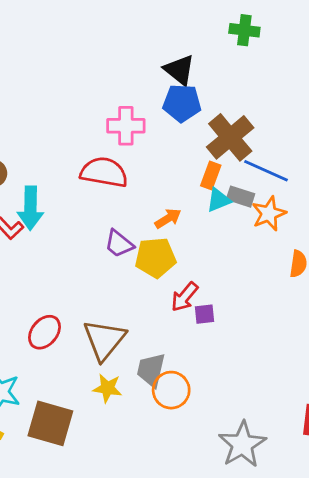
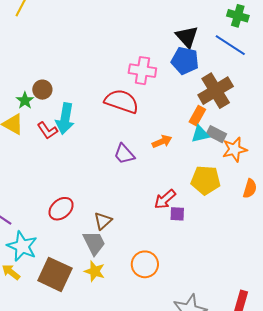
blue line: (266, 171) -> (230, 45), moved
yellow pentagon: (155, 258) -> (206, 180), moved
brown triangle: (104, 340) -> (103, 221), size x0.6
gray trapezoid: (151, 370) -> (94, 243), moved, turned 132
yellow star: (107, 388) -> (95, 271), moved

